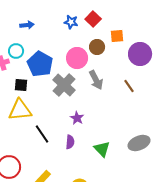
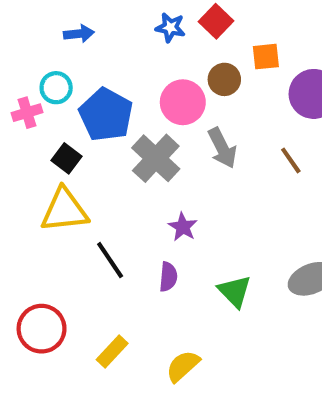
black square: (21, 85) -> (66, 158), turned 32

